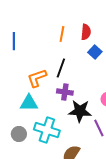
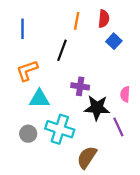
black line: (61, 68) -> (62, 50), moved
orange L-shape: (37, 78) -> (27, 71), moved

